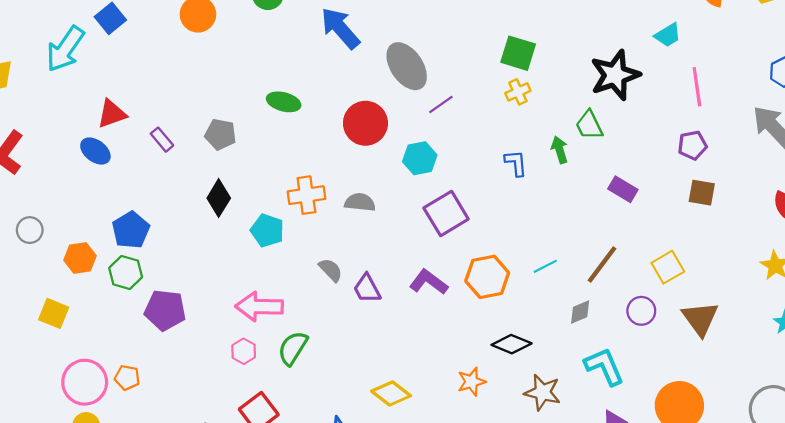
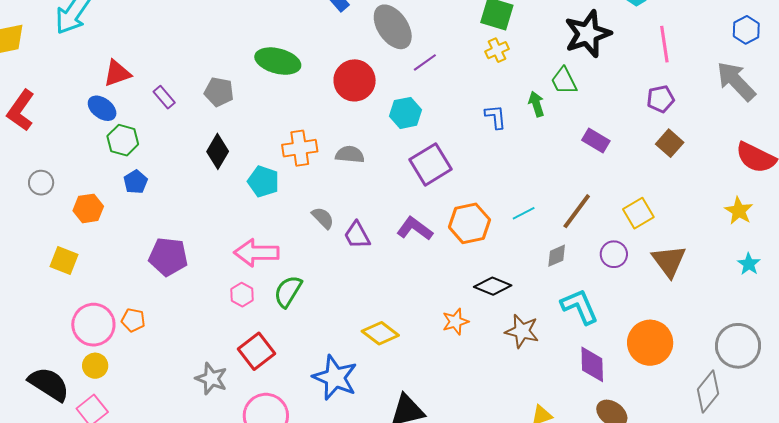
green ellipse: (284, 102) -> (278, 61), size x1.4
brown square: (702, 193) -> (670, 143), turned 32
blue pentagon: (131, 230) -> (136, 182), size x0.7
green hexagon: (126, 272) -> (123, 140), moved

